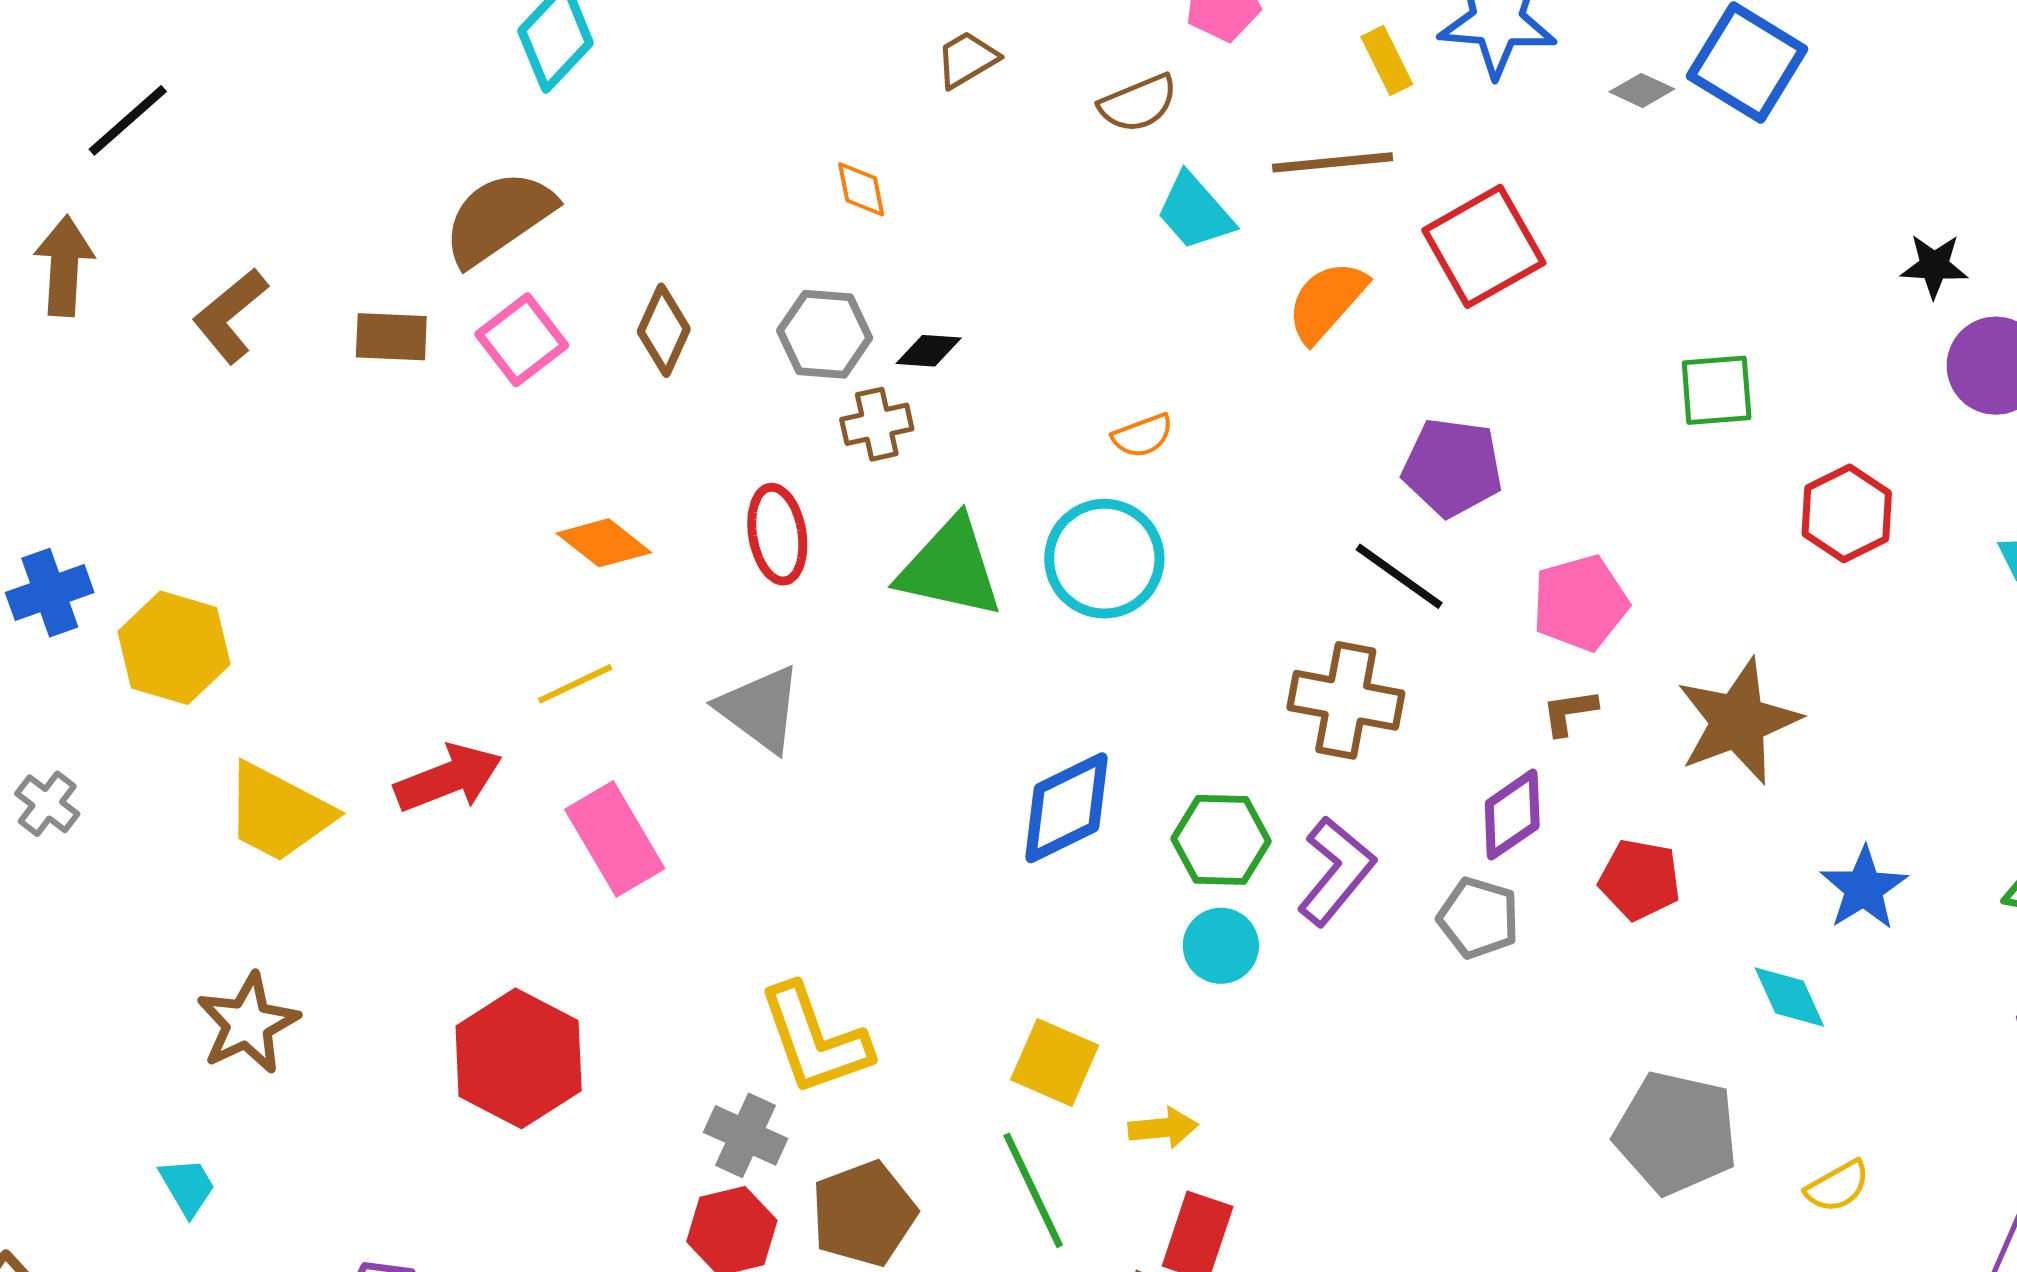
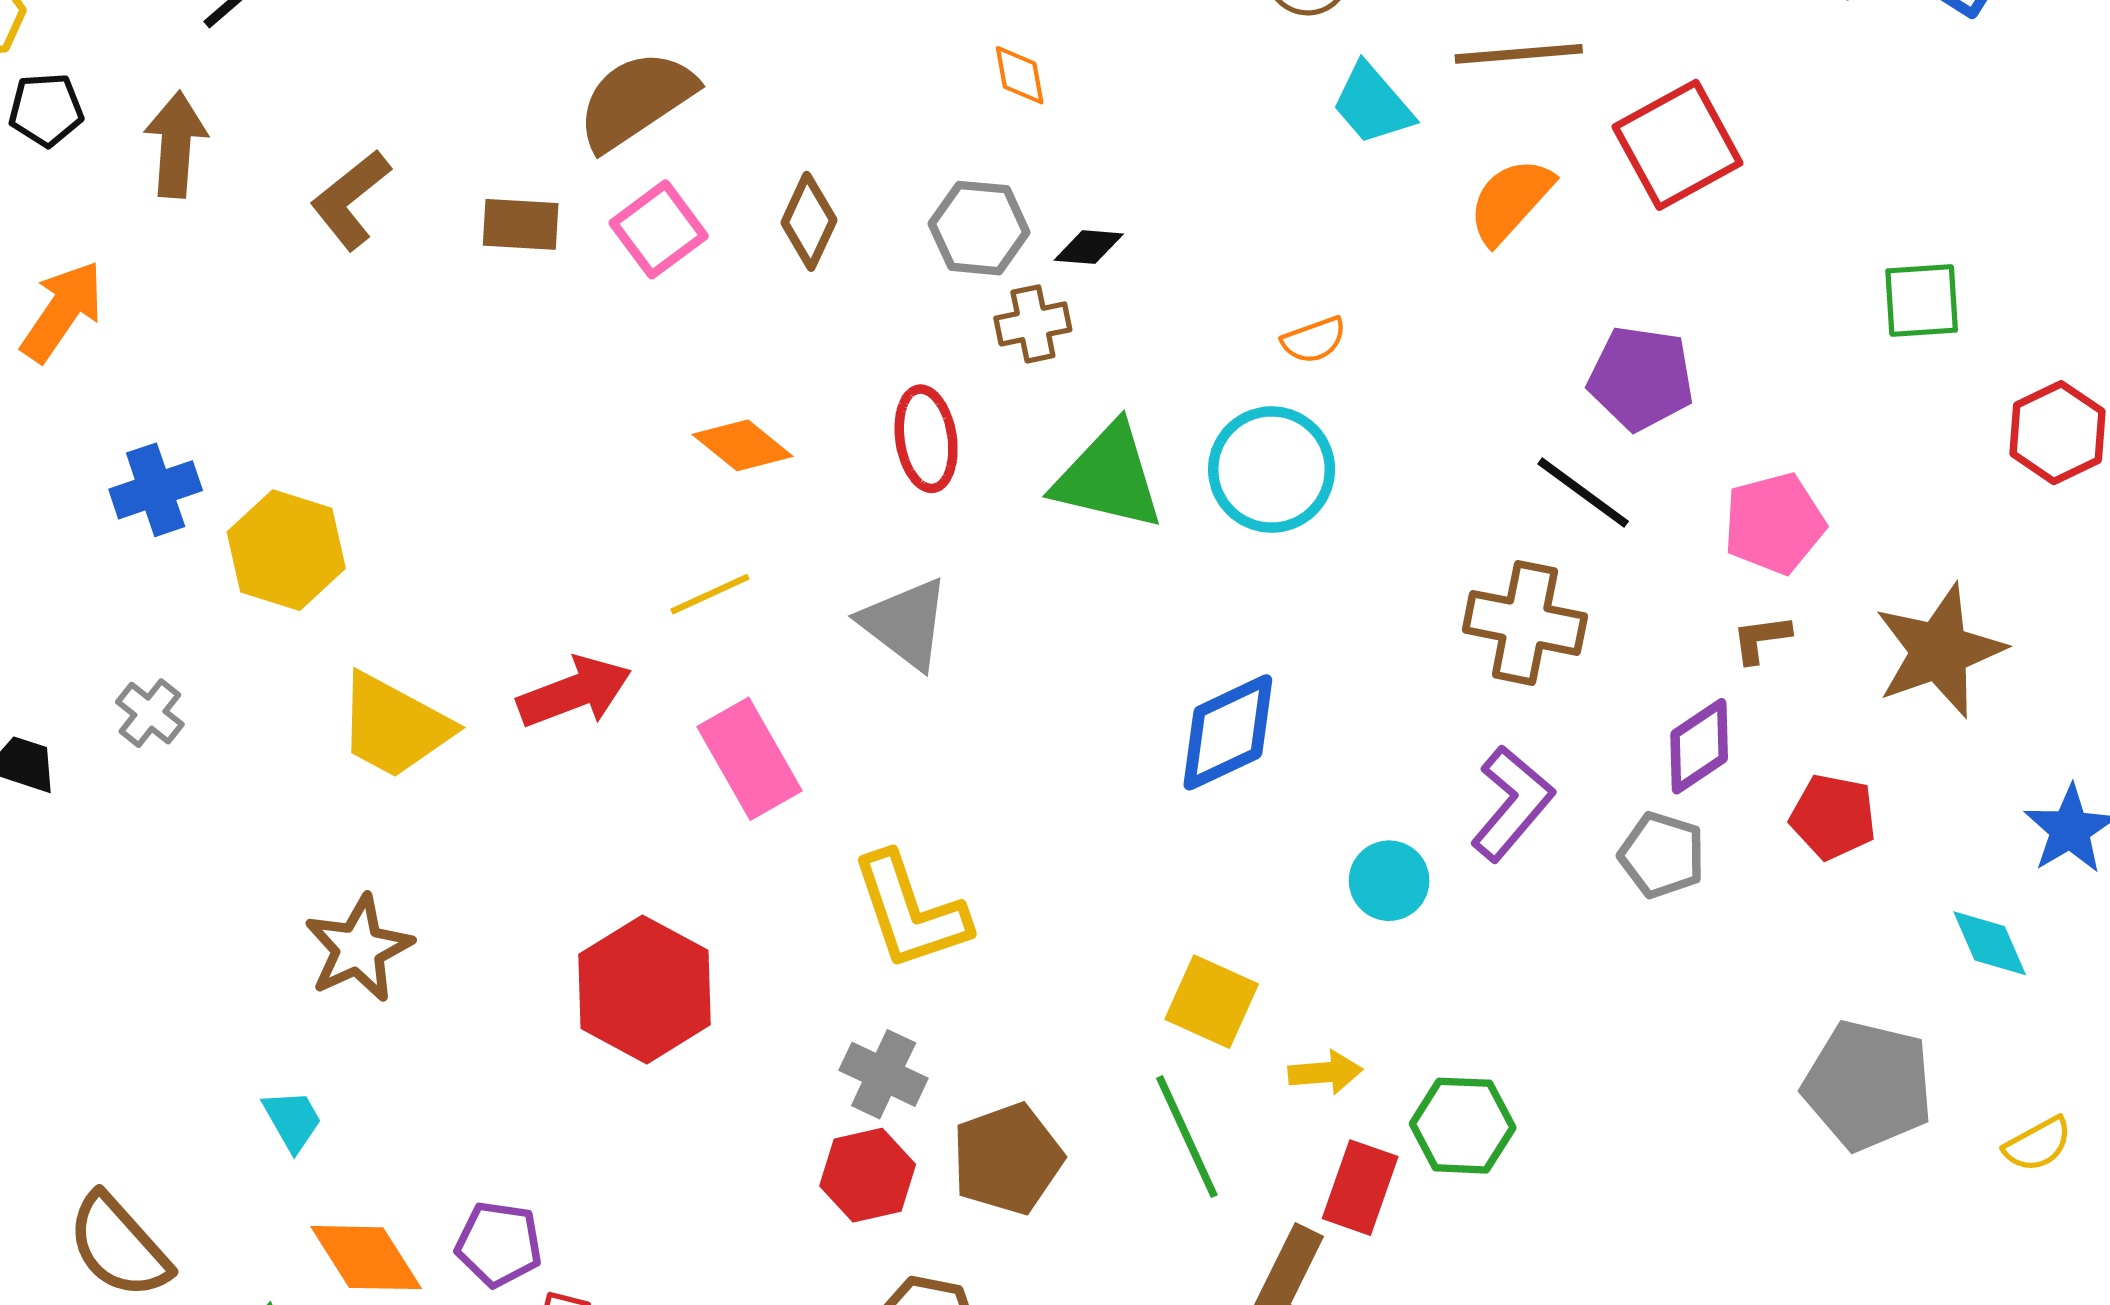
green hexagon: (1221, 840) -> (1463, 1126), moved
yellow L-shape: (815, 1040) -> (910, 911), moved

